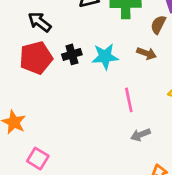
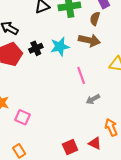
brown arrow: (146, 53) -> (89, 40), size x1.5
pink square: (38, 159) -> (22, 117), moved

